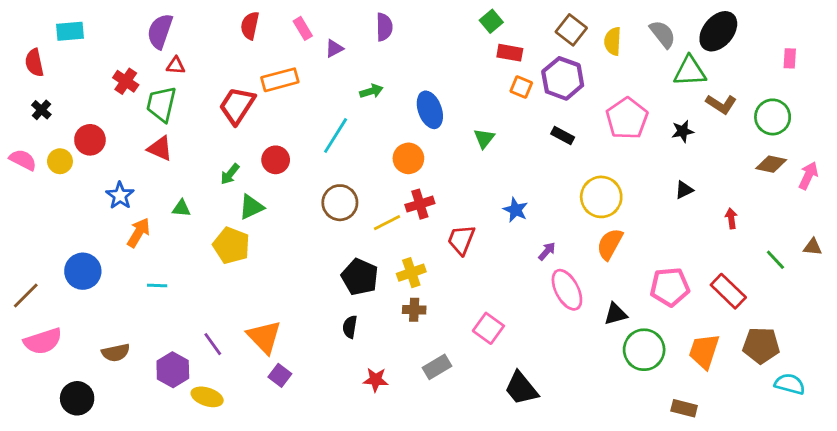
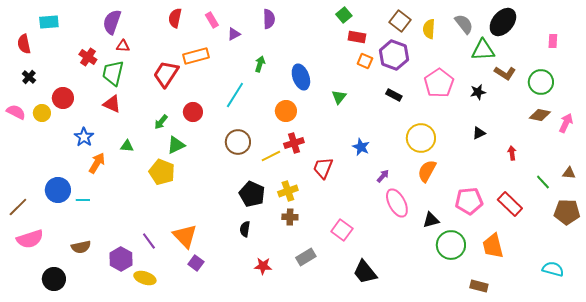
green arrow: (371, 91) -> (260, 64), turned -56
cyan line: (157, 285) -> (83, 200), moved
brown pentagon: (761, 345) -> (567, 212), moved
orange trapezoid: (704, 351) -> (493, 246), turned -32

